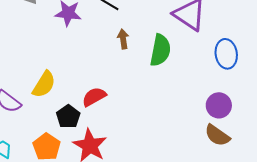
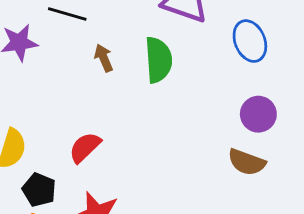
black pentagon: (68, 117) -> (39, 190), moved
brown semicircle: (217, 135) -> (247, 162), moved

